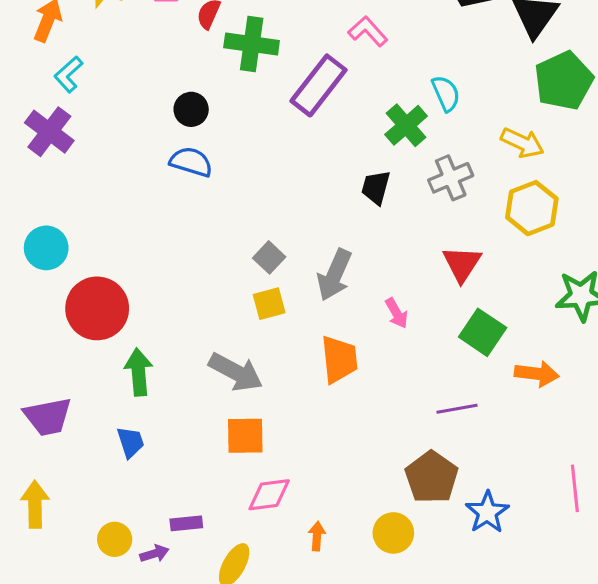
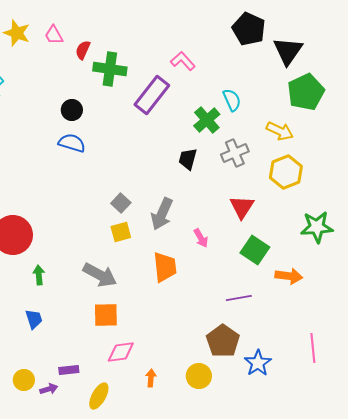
green arrow: (139, 372) -> (39, 275), size x0.7

